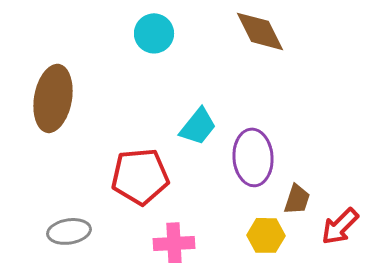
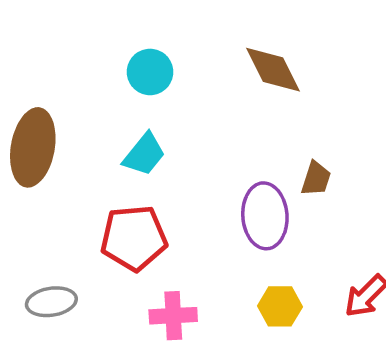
cyan trapezoid: (198, 126) -> (144, 154), moved
brown trapezoid: (297, 199) -> (316, 179), moved

